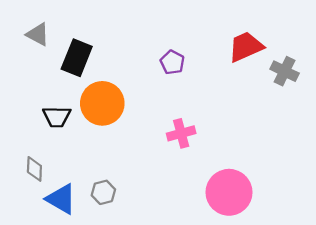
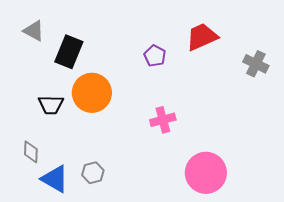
red trapezoid: (246, 47) -> (202, 37), moved

